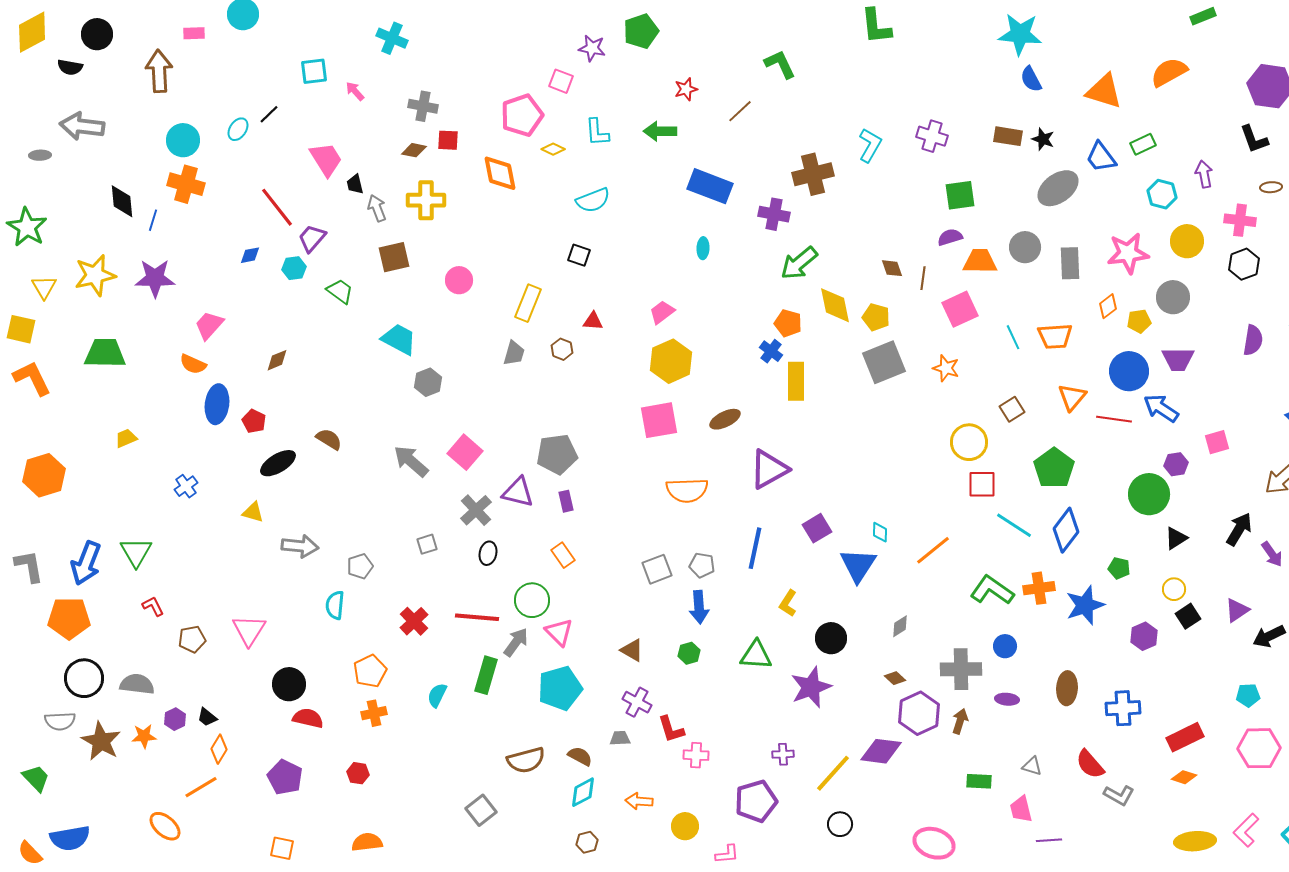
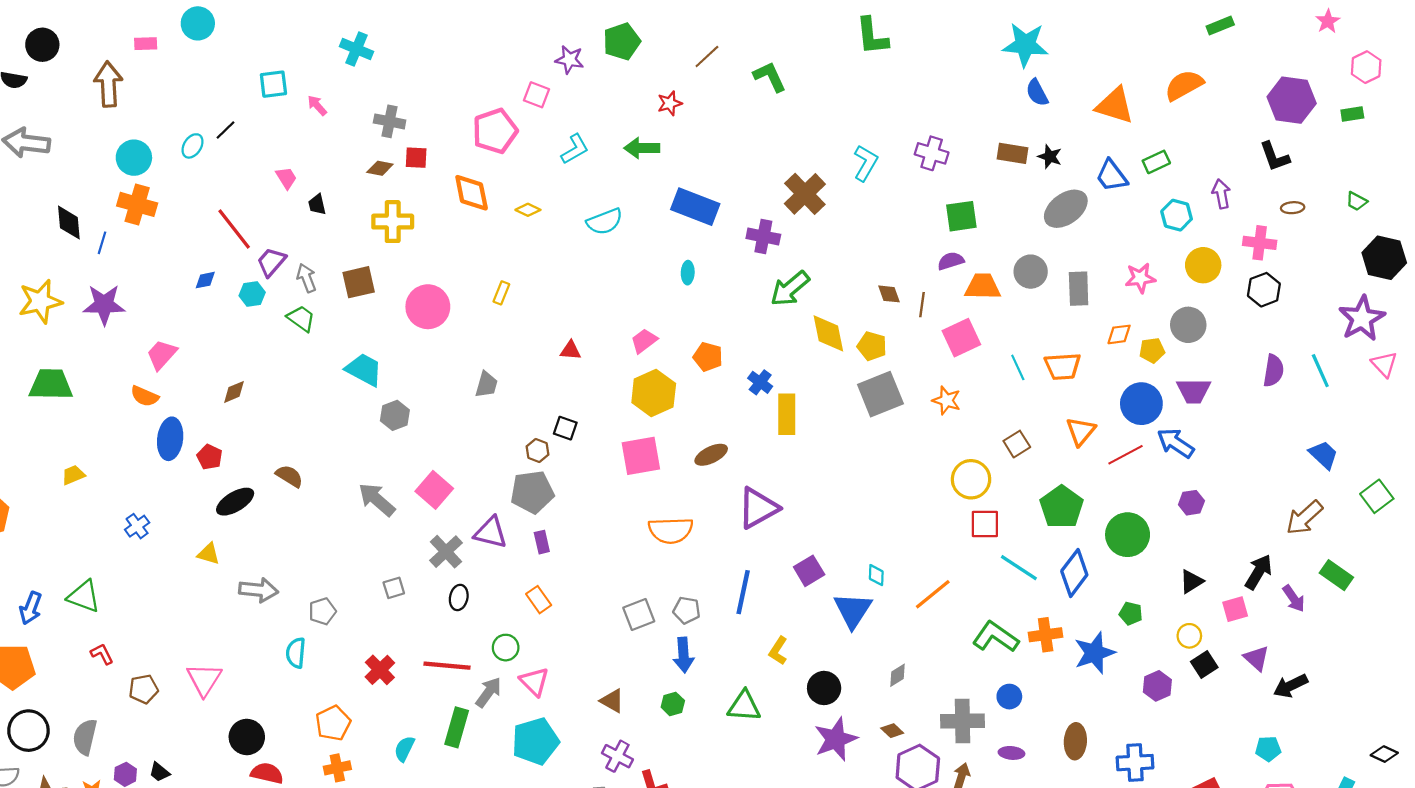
brown line: (740, 111) -> (707, 56), moved
cyan L-shape: (597, 132) -> (575, 149), turned -116
yellow diamond: (553, 149) -> (528, 210), moved
pink trapezoid: (326, 159) -> (286, 178), size x0.6
brown cross: (813, 174) -> (805, 194), turned -30
cyan semicircle: (593, 200) -> (605, 222), moved
gray arrow: (377, 208) -> (306, 278), moved
pink star: (1128, 253) -> (1140, 278), size x0.7
black square: (579, 255) -> (565, 428), moved
pink circle: (459, 280) -> (428, 307), size x1.5
yellow rectangle: (528, 303) -> (501, 293), moved, size x0.6
orange diamond: (1108, 306) -> (1119, 334), turned 30
orange pentagon: (788, 323) -> (708, 357), moved
brown hexagon: (562, 349) -> (538, 450), moved
red line: (1114, 419) -> (1125, 455), turned -36
pink square: (1217, 442) -> (1235, 609), moved
green circle: (1149, 494) -> (1128, 535), moved
green triangle: (136, 552) -> (84, 596), turned -40
blue arrow: (86, 563) -> (31, 608), size x0.7
green circle: (532, 600) -> (506, 648), size x0.7
purple triangle: (1237, 610) -> (1256, 658), turned -44
gray semicircle: (137, 684) -> (85, 737), turned -84
purple star: (811, 687) -> (836, 739), moved

